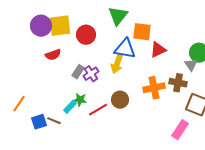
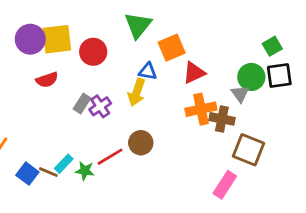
orange square: (142, 32) -> (172, 48), turned -30
blue triangle: (125, 49) -> (148, 71), size x0.6
orange cross: (154, 88) -> (201, 109), moved
green star: (80, 100) -> (85, 171), moved
cyan rectangle: (70, 107) -> (64, 164), moved
blue square: (39, 122) -> (27, 174), turned -35

